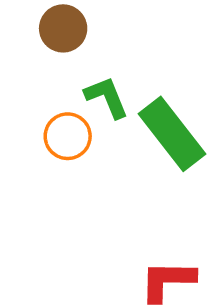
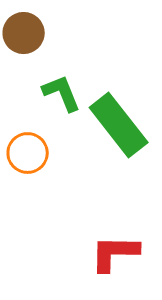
orange circle: (68, 136) -> (28, 153), moved

